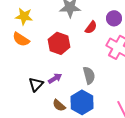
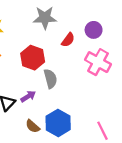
gray semicircle: (89, 75) -> (50, 79), moved

